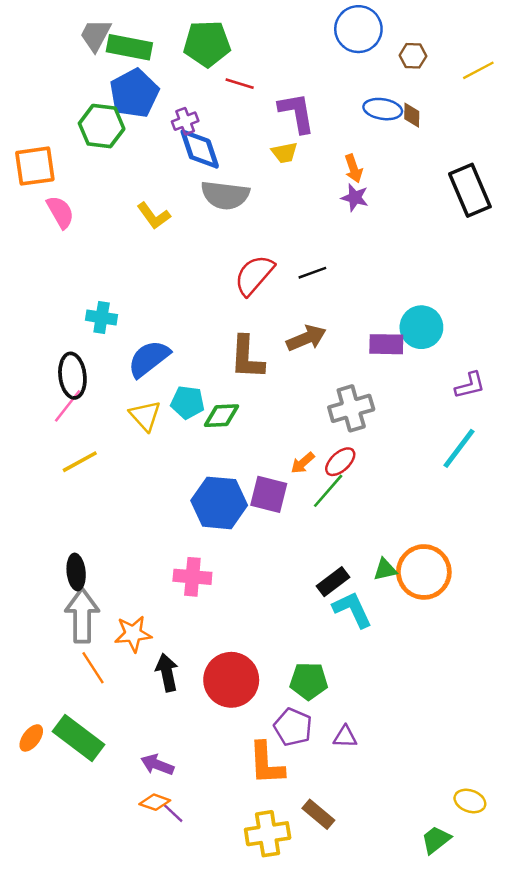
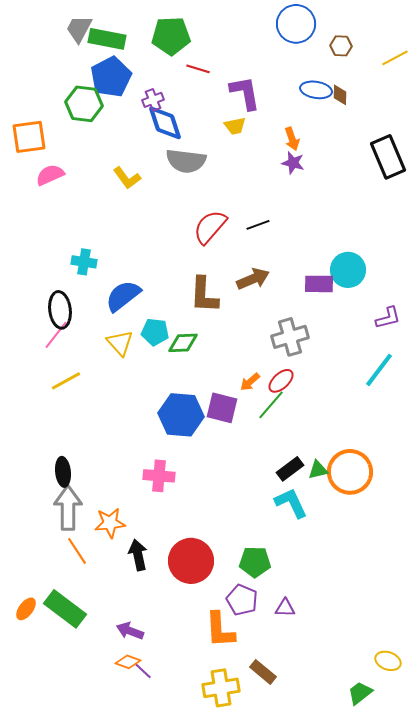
pink semicircle: (60, 212) -> (50, 175), turned -84
black rectangle: (333, 582) -> (290, 469), moved

